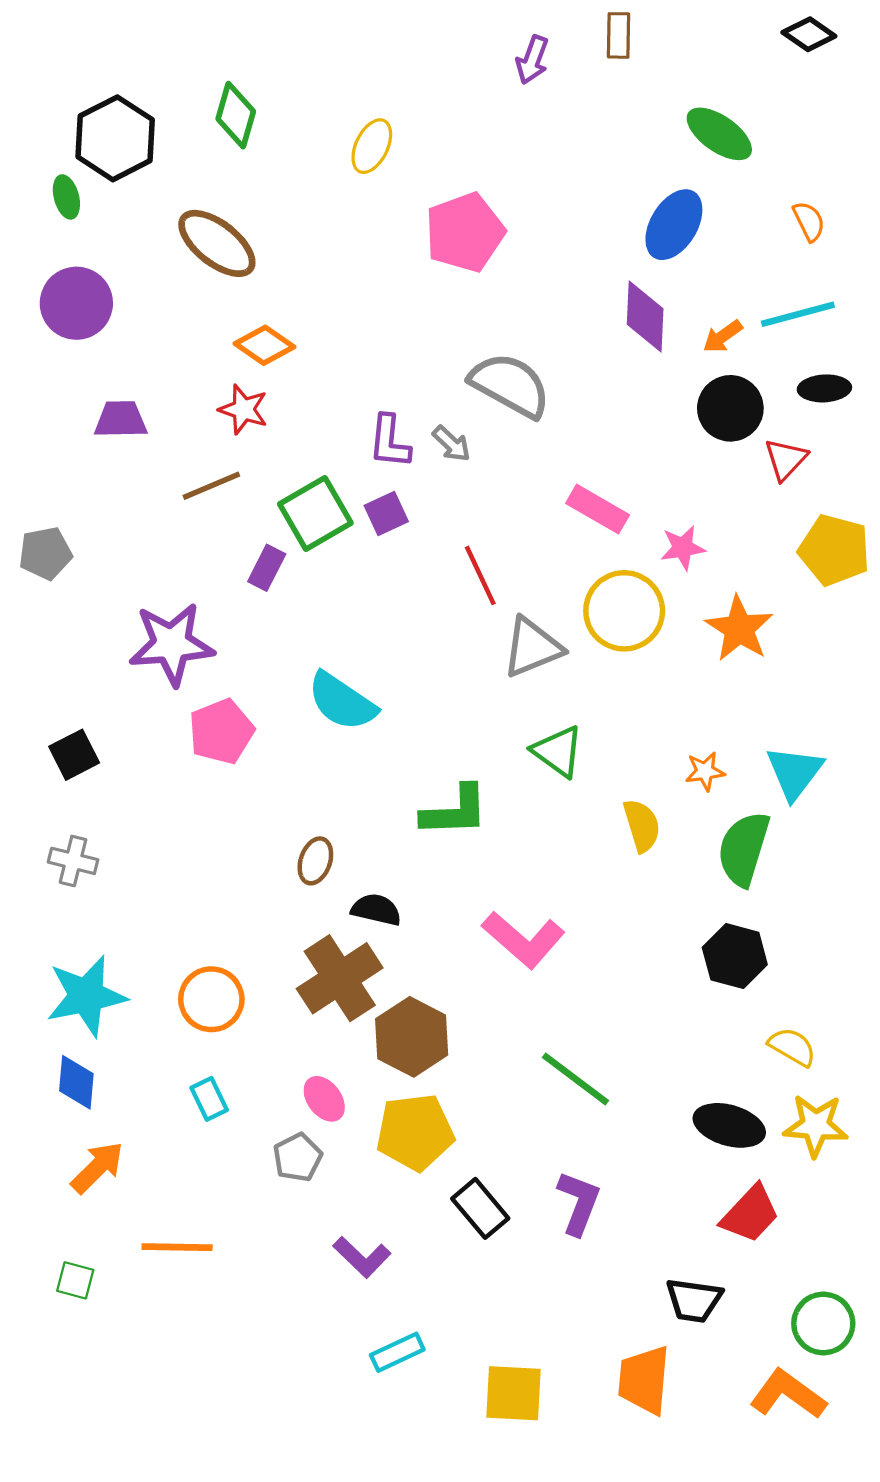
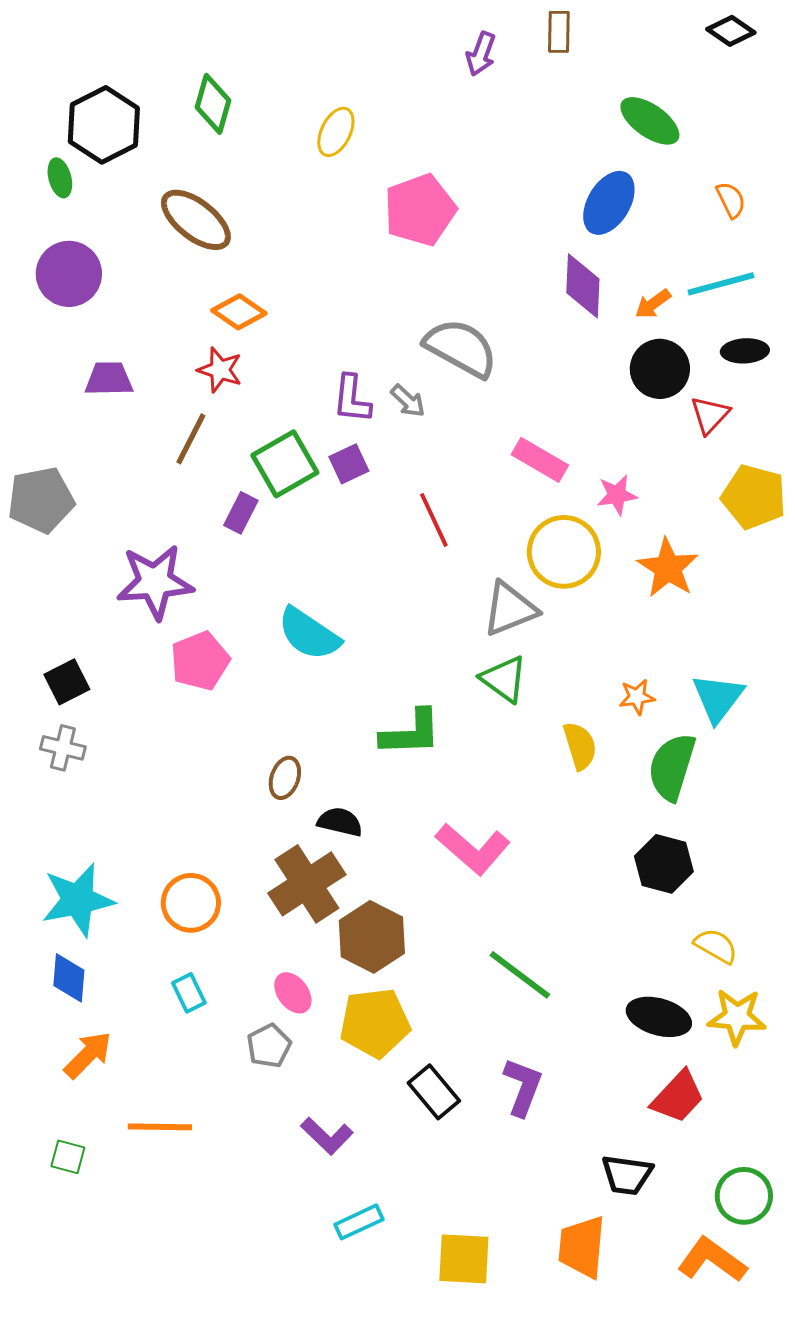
brown line: (211, 486) -> (191, 439), turned -40
gray pentagon: (45, 553) -> (41, 500), size x1.4
gray triangle: (532, 647) -> (510, 609), moved
gray cross: (73, 861) -> (63, 748), moved

